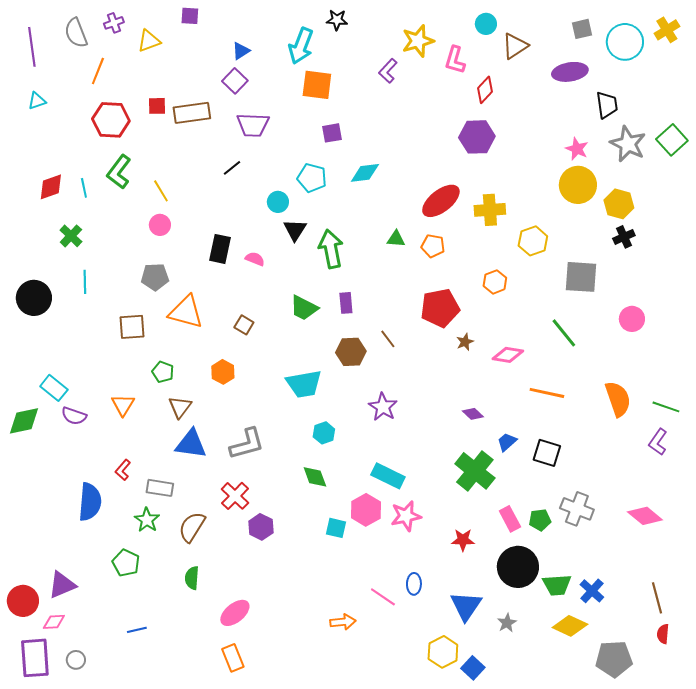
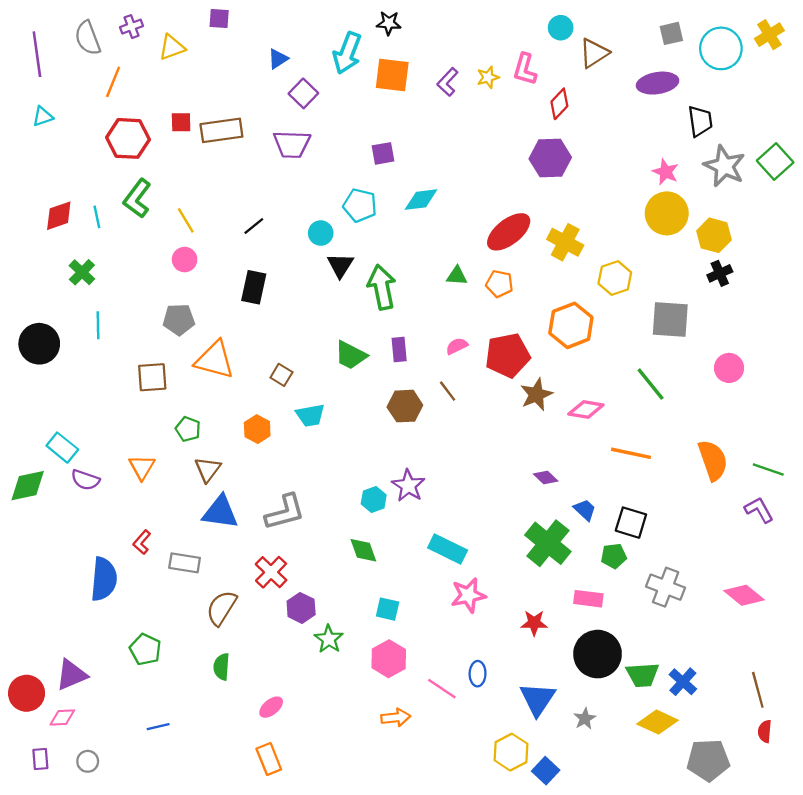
yellow star: (418, 41) -> (488, 77), moved, size x0.6
purple square: (235, 81) -> (303, 93), moved
orange square: (317, 85) -> (392, 75), moved
black line: (232, 168) -> (254, 226), moved
yellow cross: (490, 210) -> (565, 242), turned 32
pink semicircle: (255, 259) -> (457, 346), moved, turned -48
orange hexagon: (495, 282) -> (571, 325), size x1.6
brown star: (465, 342) -> (536, 395), size x1.6
cyan trapezoid: (304, 384) -> (310, 415), moved, size x0.7
purple star: (383, 407) -> (408, 486), moved
blue trapezoid: (507, 442) -> (585, 510), turned 85
purple L-shape: (658, 442) -> (759, 510), turned 116
pink hexagon: (366, 510) -> (389, 659), moved
pink rectangle: (510, 519) -> (588, 599), turned -55
green star: (147, 520) -> (329, 639), moved
green pentagon: (540, 520) -> (614, 556), moved
pink ellipse: (235, 613) -> (271, 707), size x0.7
purple rectangle: (35, 658) -> (40, 759), size x0.5

